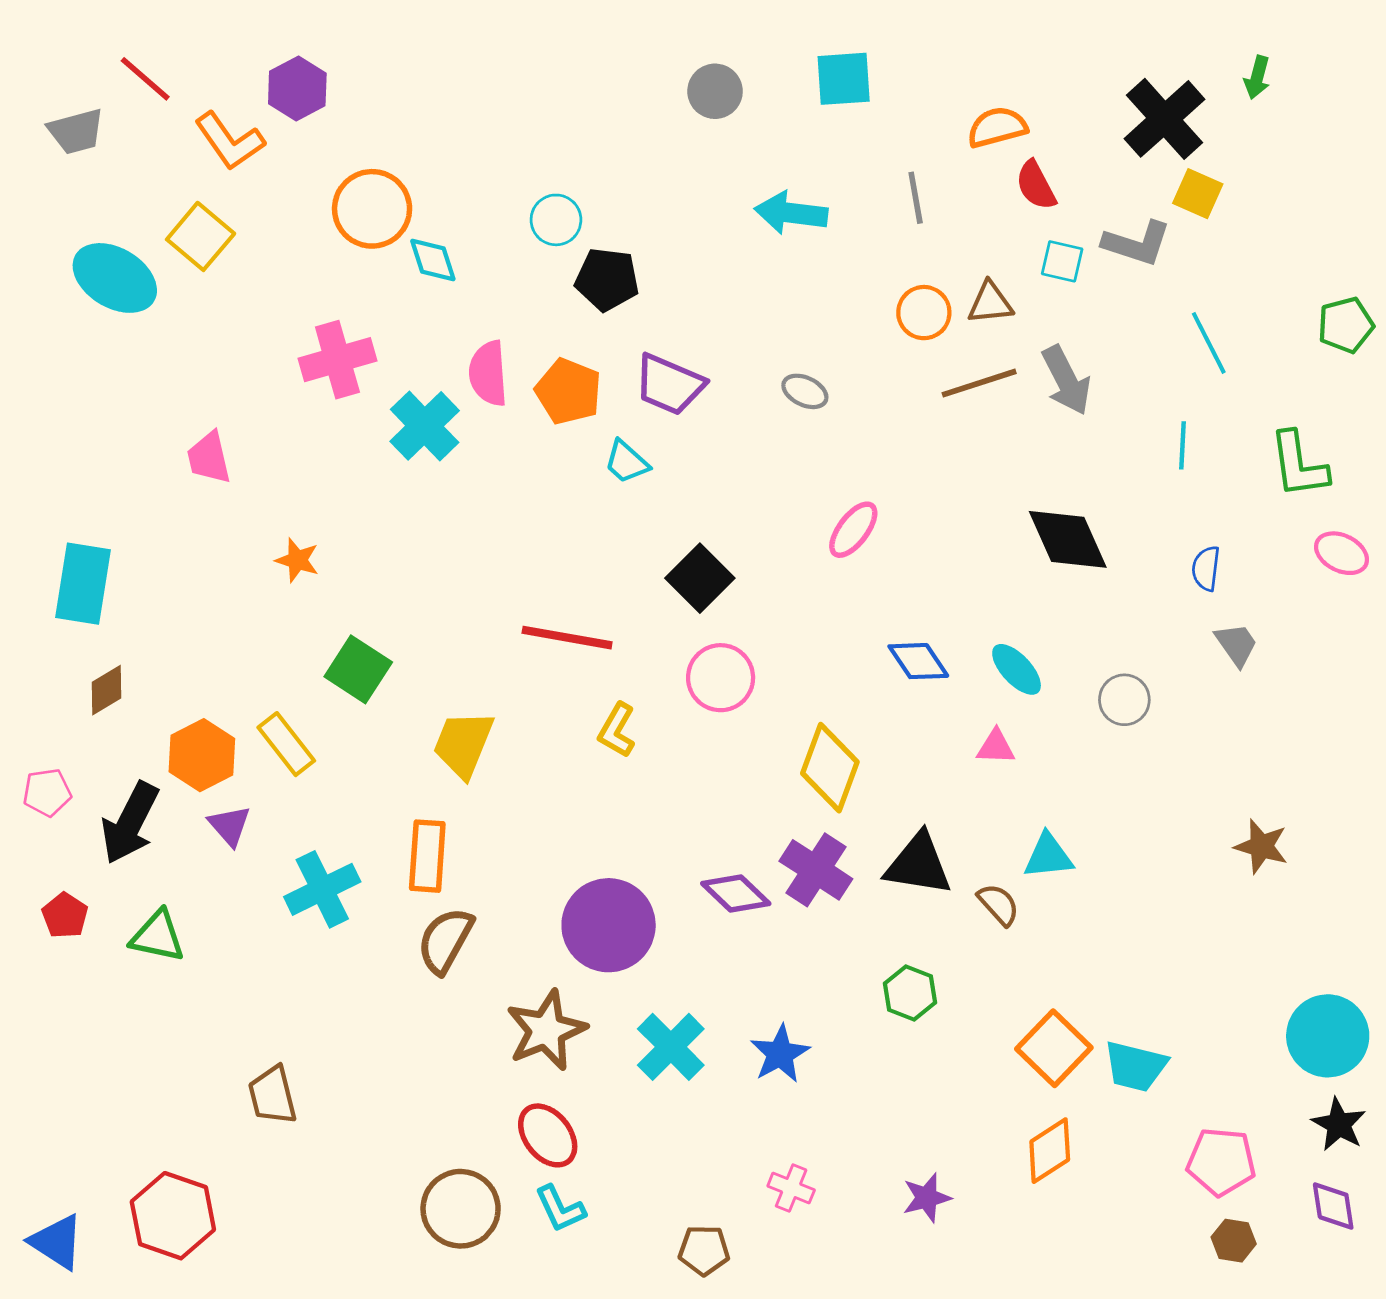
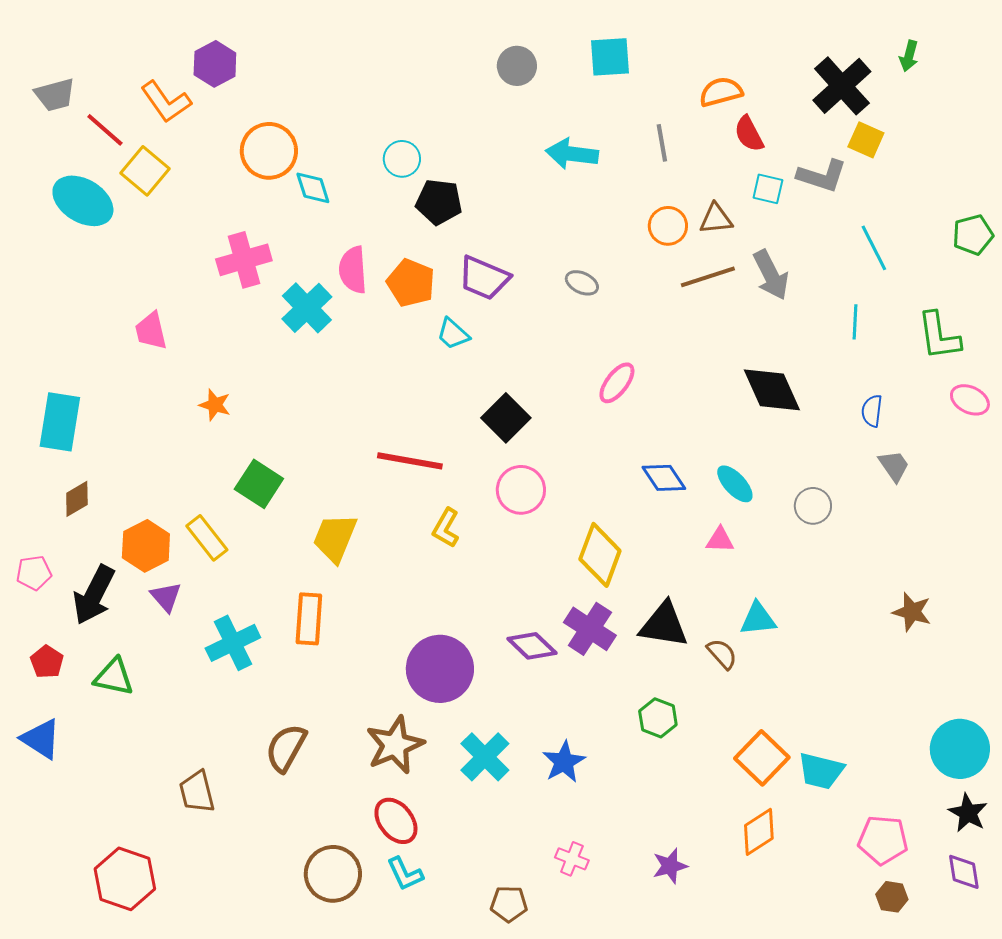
red line: (145, 79) -> (105, 130), moved
brown semicircle: (445, 940) -> (286, 748), moved
blue triangle: (57, 1242) -> (41, 739), moved

